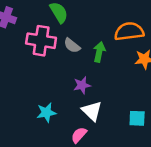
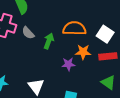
purple star: (82, 85) -> (68, 64), moved

